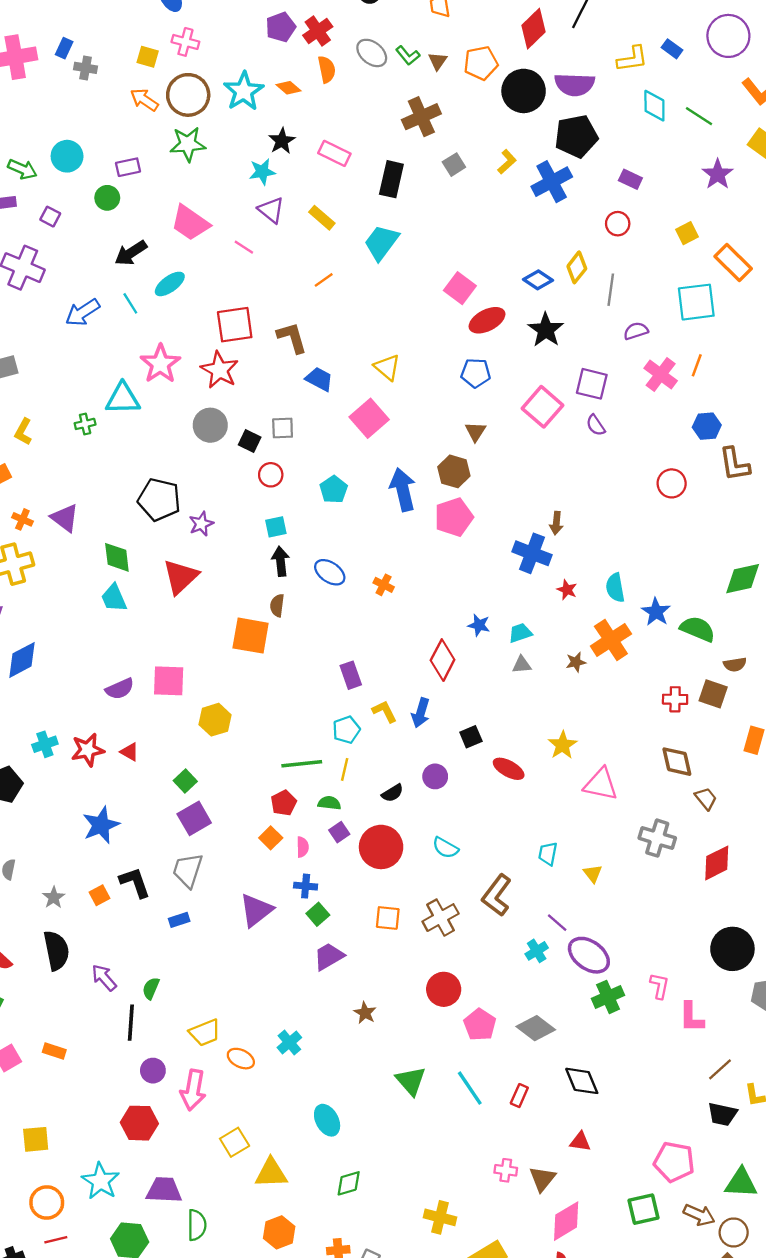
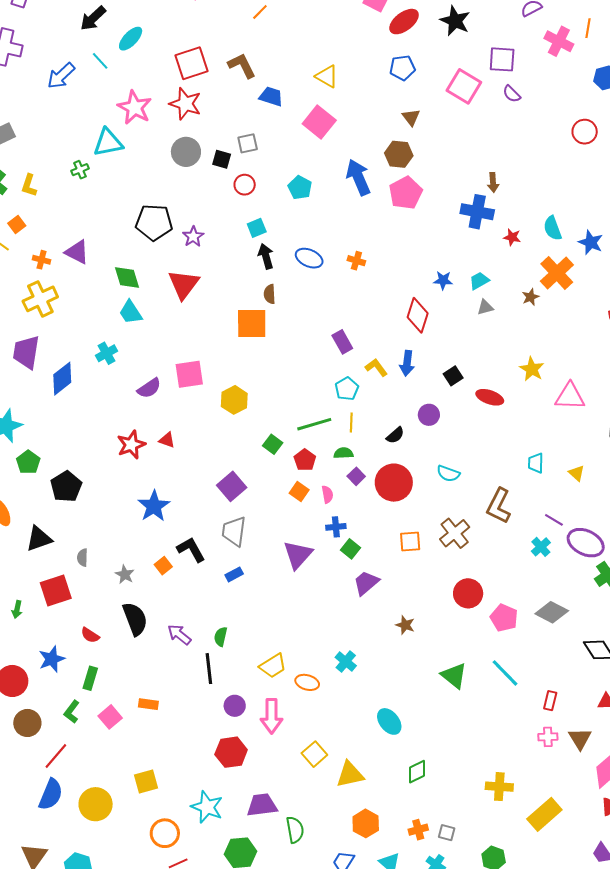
cyan cross: (45, 744) -> (107, 353), moved
green square: (185, 781) -> (273, 444), moved
red rectangle: (519, 1096) -> (550, 701), moved

